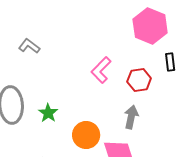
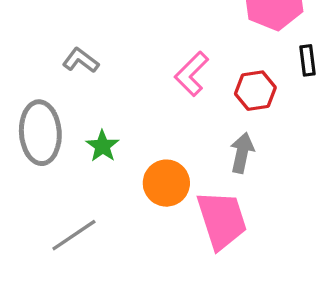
gray L-shape: (29, 46) -> (81, 60), moved

